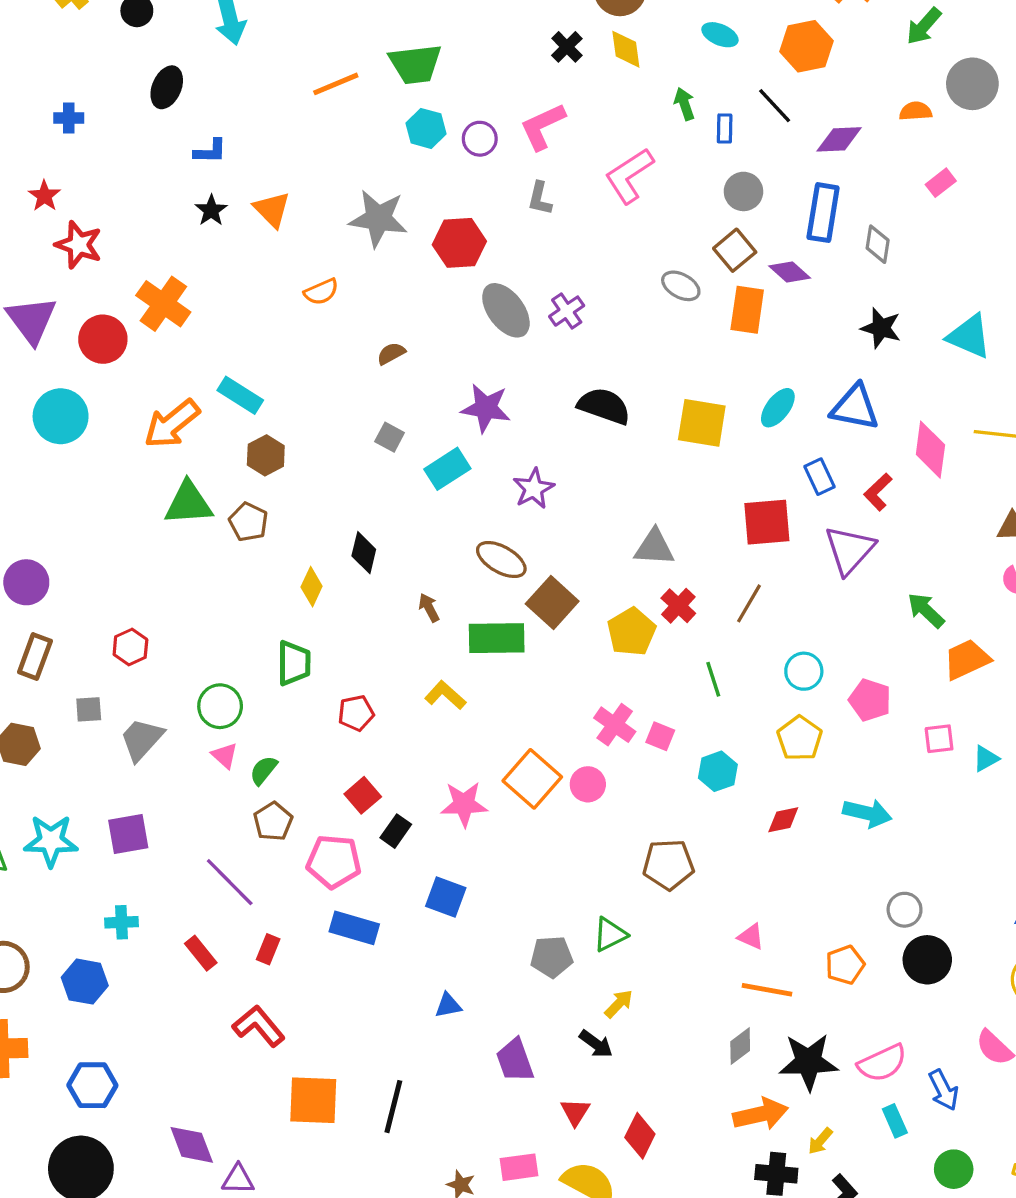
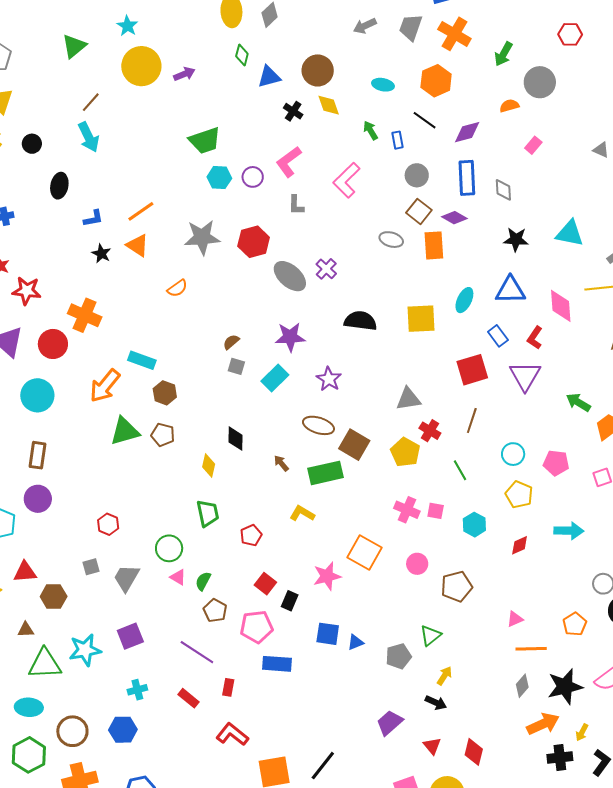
orange line: (336, 84) -> (141, 211), moved
brown semicircle: (391, 353) -> (231, 342), moved
brown rectangle: (35, 656) -> (37, 455), moved
pink circle: (588, 784) -> (417, 564), moved
pink triangle: (751, 937) -> (515, 619), turned -36
blue triangle: (448, 1005) -> (356, 642), moved
purple trapezoid: (515, 1060) -> (390, 723), turned 80
black line: (393, 1107) -> (323, 766), turned 36

